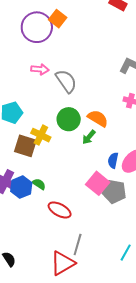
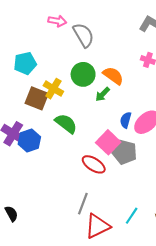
green semicircle: (39, 184) -> (66, 124), moved, size x1.6
red ellipse: (60, 210) -> (94, 164), moved
red triangle: (63, 263) -> (97, 226), moved

